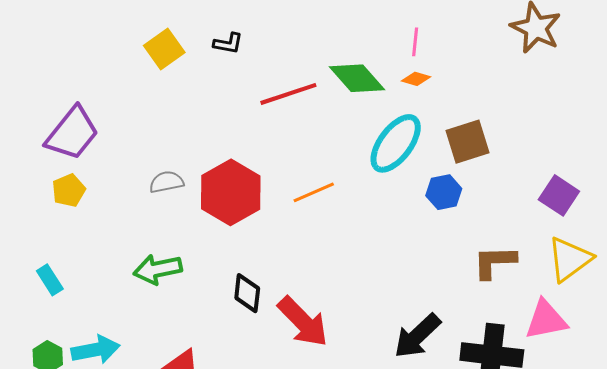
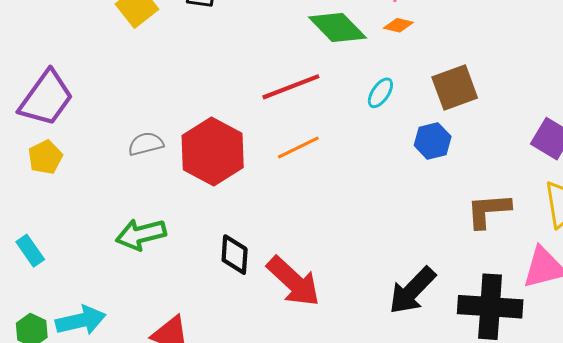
red line: (288, 94) -> (291, 87), moved
cyan ellipse: (396, 143) -> (380, 93), size x0.5

